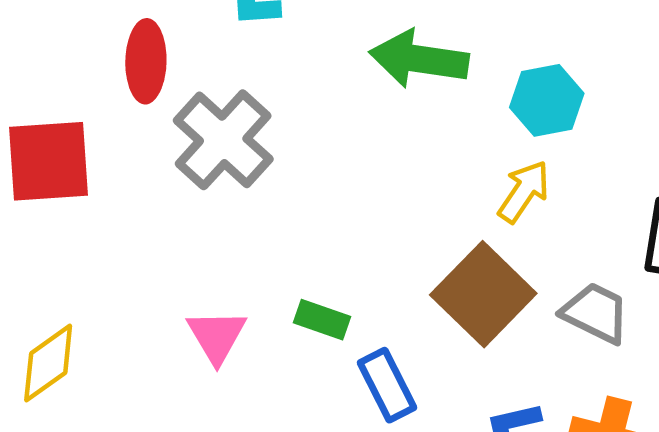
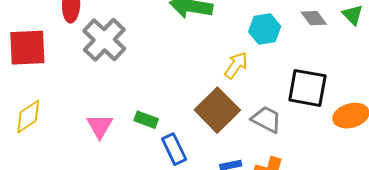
cyan hexagon: (547, 100) -> (265, 29), moved
yellow diamond: (48, 363) -> (28, 116), moved

